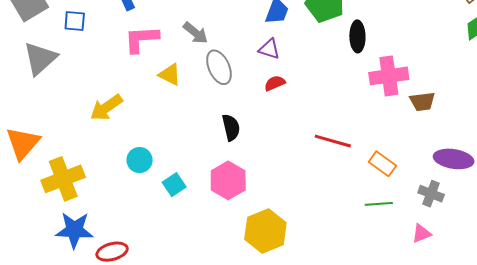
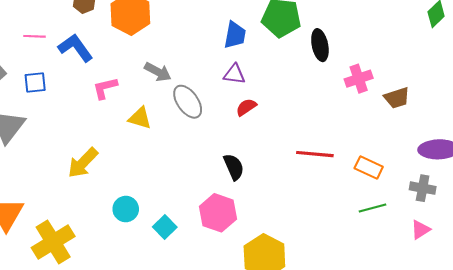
pink L-shape: (141, 39) -> (105, 88), size x0.7
pink cross: (389, 76) -> (359, 79), size x0.7
black semicircle: (231, 127) -> (234, 167), moved

